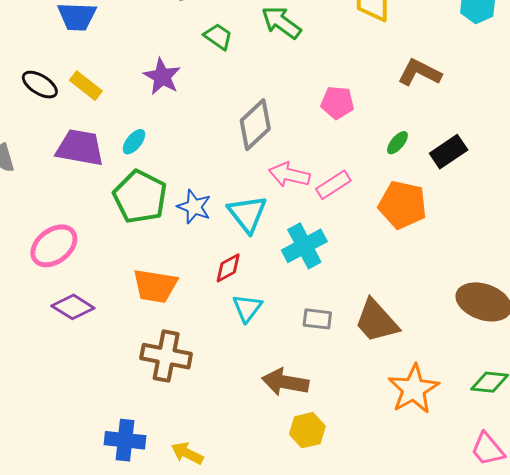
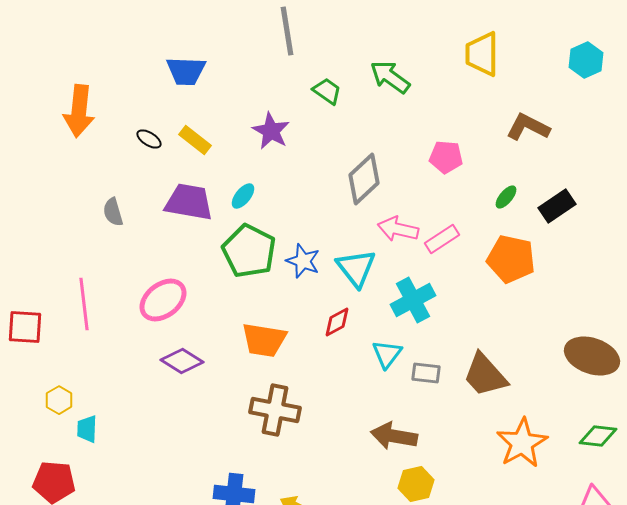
black ellipse: (40, 85) -> (149, 139), size x0.7
cyan triangle: (247, 308) -> (387, 354), moved

